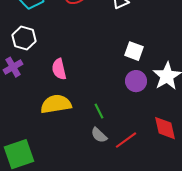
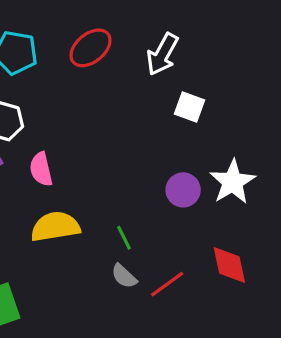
white square: (134, 51) -> (189, 107), moved
pink semicircle: (59, 69) -> (41, 169), moved

